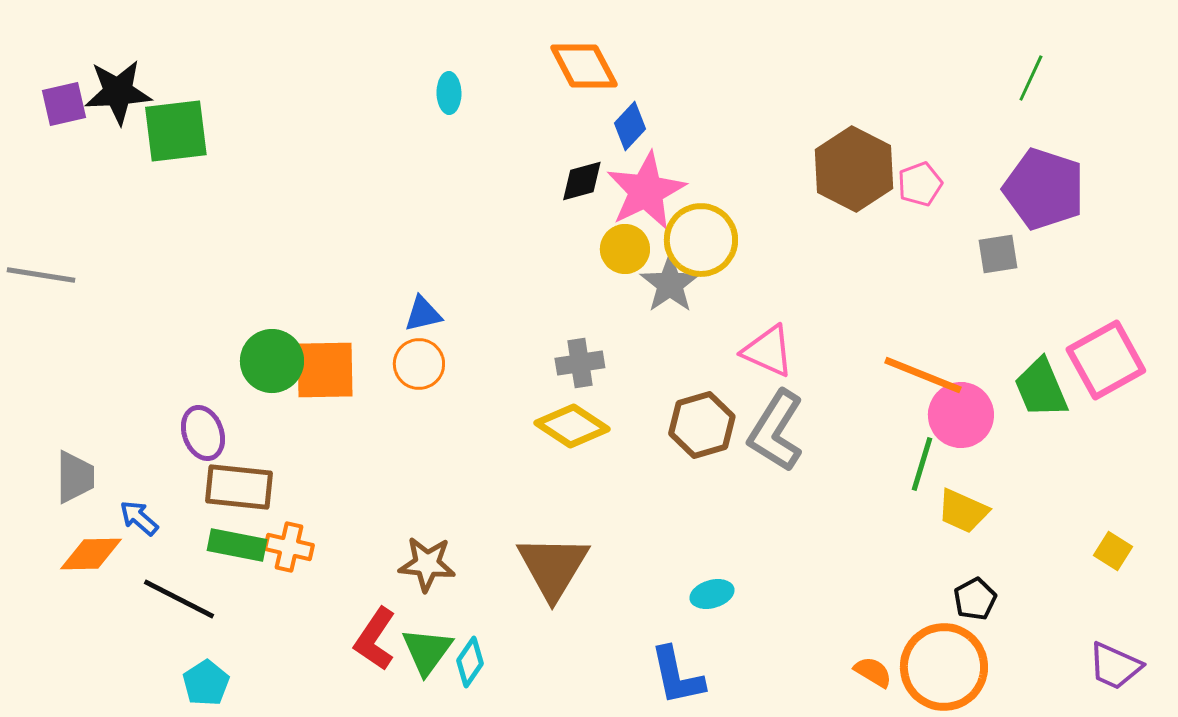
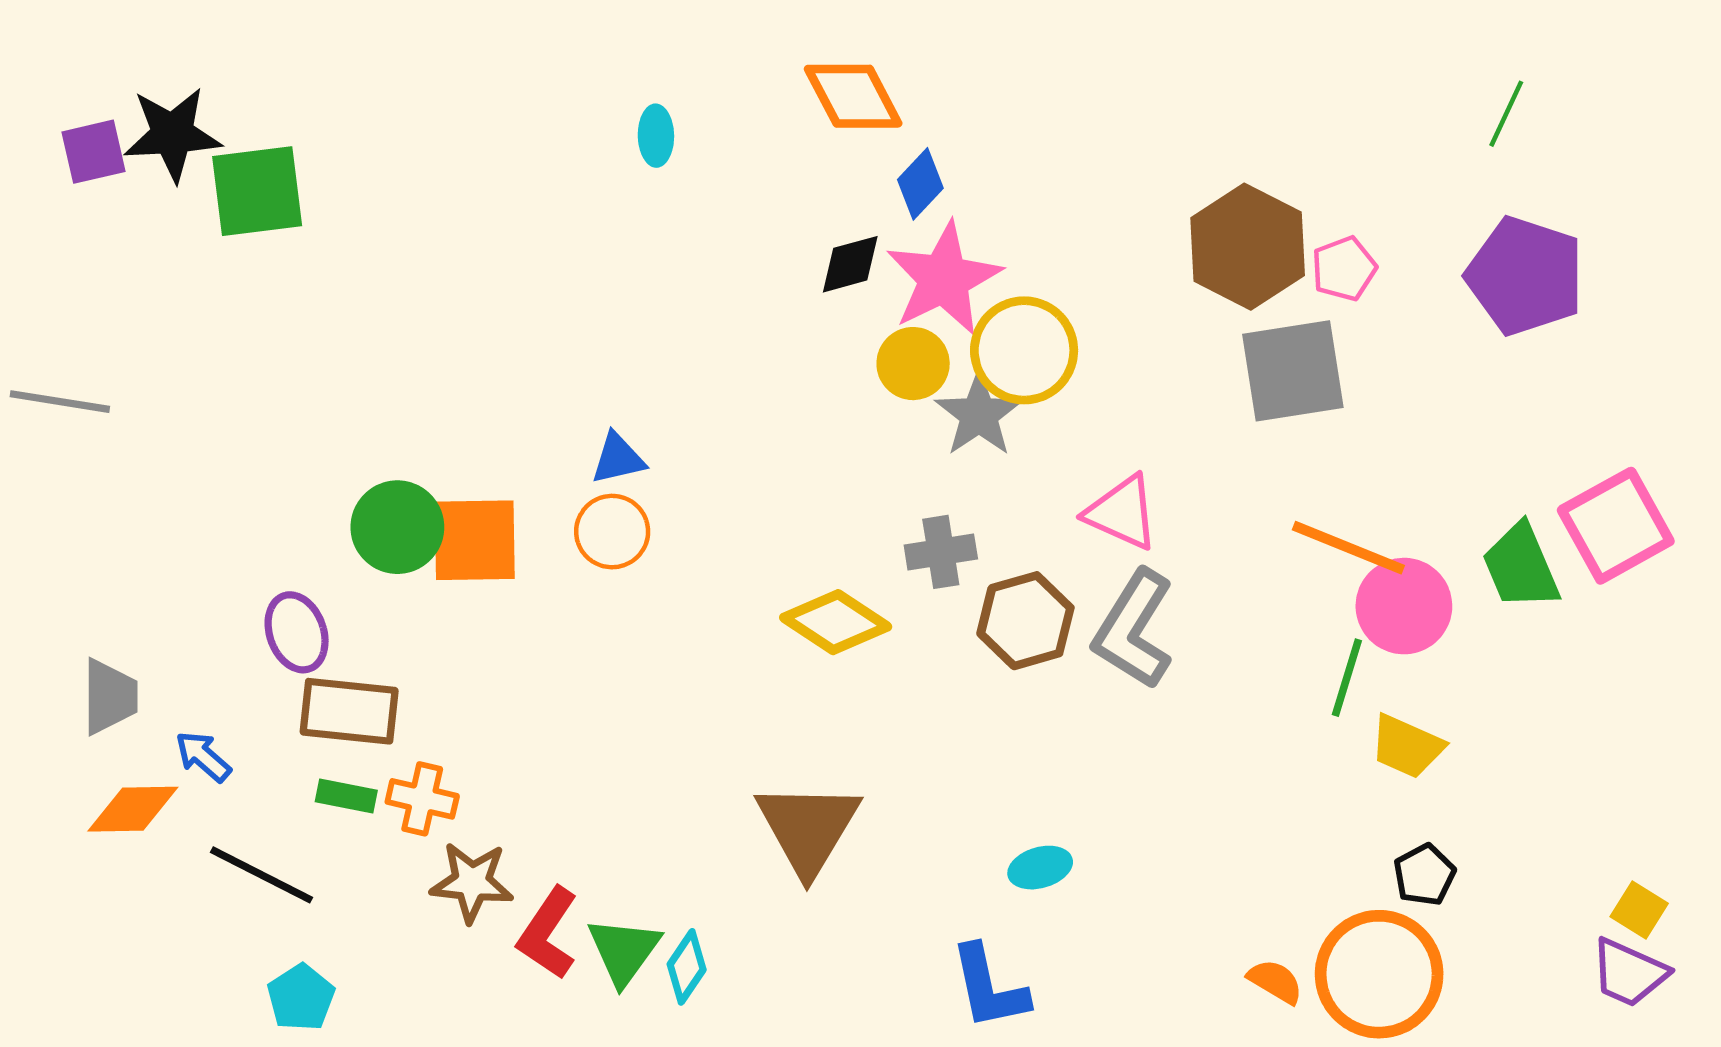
gray square: (998, 254) -> (1293, 371), moved, size x1.8
gray cross: (580, 363) -> (941, 552), moved
green rectangle: (237, 545) -> (346, 796), size x0.7
yellow square: (1113, 551) -> (1639, 910), moved
brown star: (427, 564) -> (472, 882), moved

